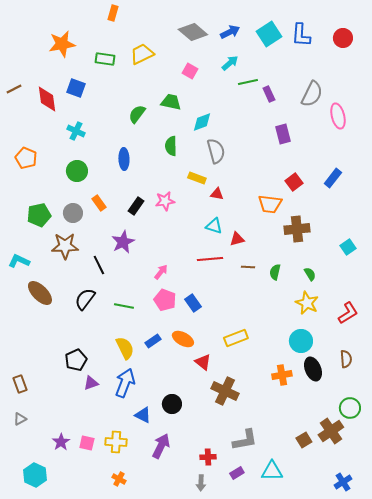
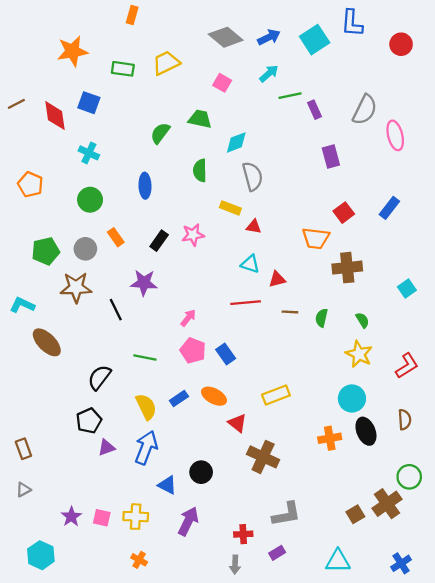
blue L-shape: (301, 35) -> (352, 23), moved
purple star: (123, 242) -> (144, 283), turned 30
black semicircle: (85, 299) -> (99, 377), moved
cyan triangle: (272, 471) -> (338, 561), moved

